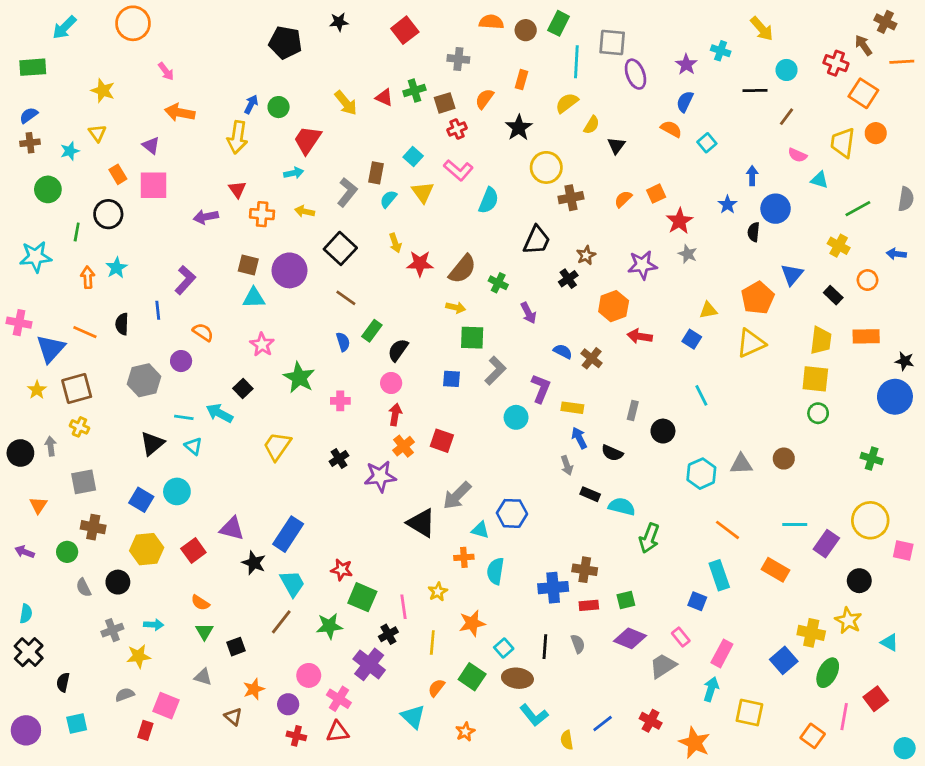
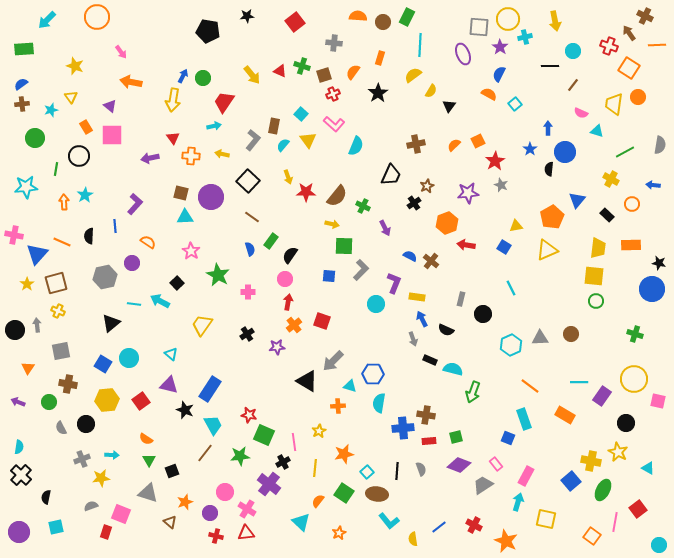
yellow arrow: (762, 29) -> (555, 21), turned 30
gray square: (612, 43) -> (479, 27), moved
cyan cross: (721, 51) -> (525, 37), turned -32
green cross: (414, 91) -> (302, 66), turned 35
yellow circle: (546, 167) -> (508, 19), moved
cyan triangle: (193, 446) -> (171, 354), moved
purple star: (380, 476) -> (277, 347), size x0.7
cyan semicircle: (495, 571) -> (379, 403), moved
gray triangle: (203, 677) -> (148, 493), size x1.5

